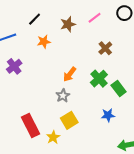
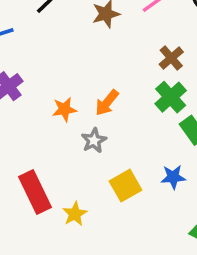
orange star: (44, 42) -> (64, 109), moved
green cross: (99, 79) -> (171, 97), moved
yellow square: (69, 120) -> (125, 186), moved

